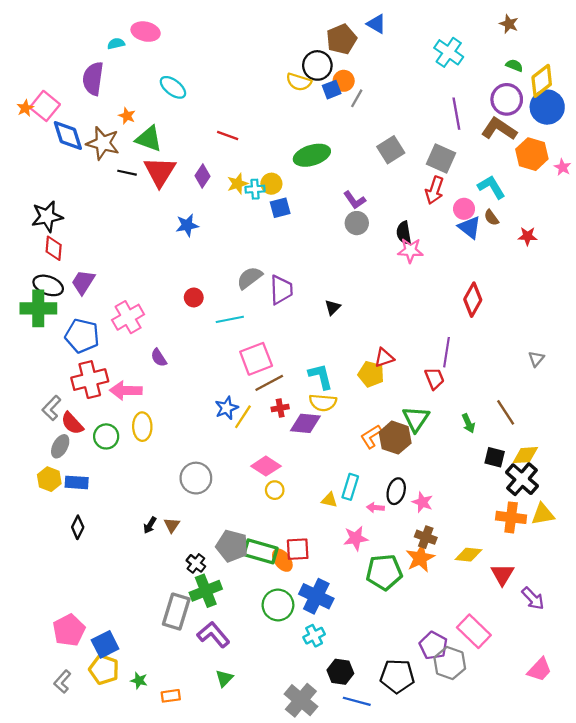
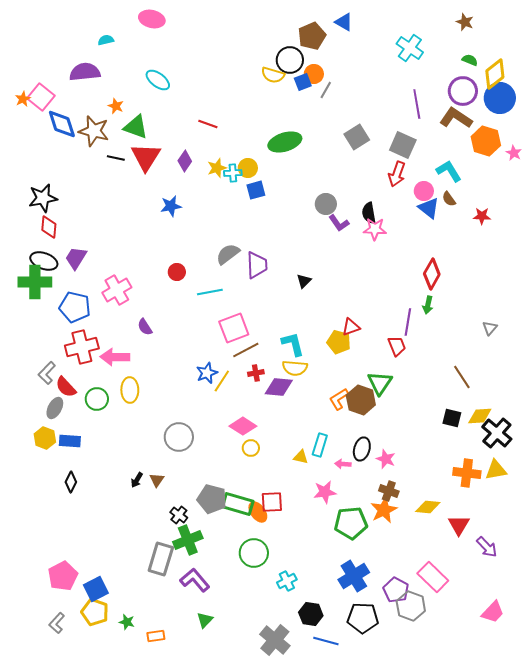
pink ellipse: (146, 32) -> (152, 19), moved
purple semicircle: (93, 79) -> (85, 72), turned 76
purple L-shape: (355, 200) -> (339, 223), moved
green arrow: (468, 423) -> (428, 305), moved, turned 36
black cross: (522, 479) -> (497, 433), moved
blue cross: (316, 596) -> (354, 576), moved, turned 32

